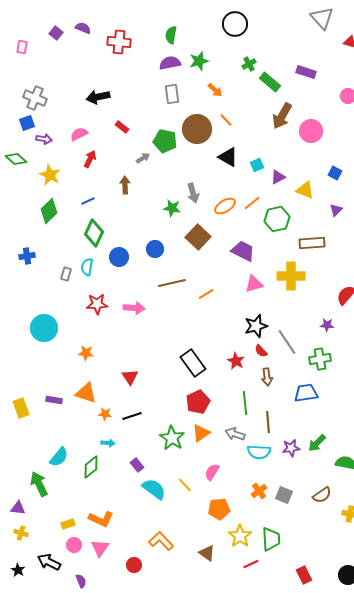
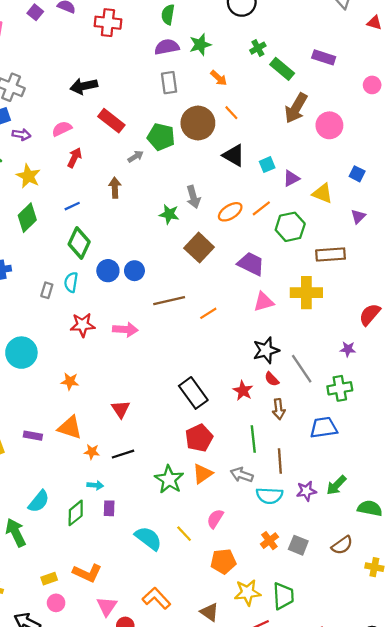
red rectangle: (122, 127) -> (111, 121), size x1.6
blue circle: (155, 249) -> (134, 271), moved
purple rectangle: (137, 465) -> (109, 508), moved, turned 40
yellow star: (240, 536) -> (248, 592), turned 30
pink triangle: (100, 548) -> (107, 606), moved

